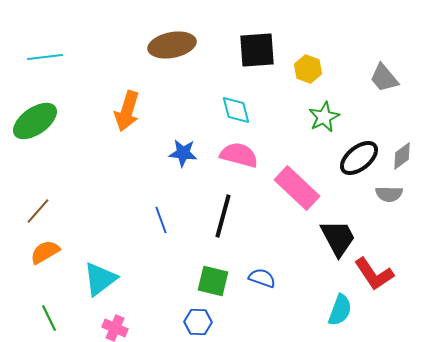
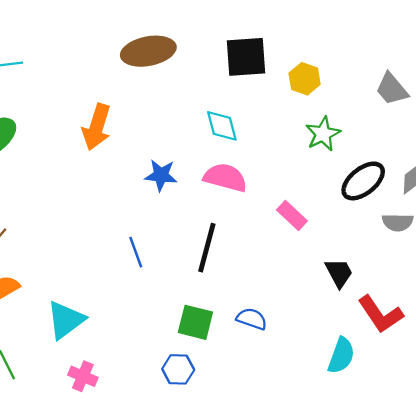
pink rectangle: (297, 188) -> (292, 215), size x0.6
black trapezoid: (338, 238) -> (339, 273), size x0.7

